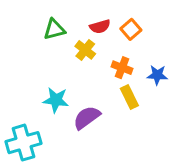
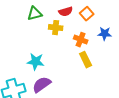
yellow cross: (85, 50) -> (56, 28), turned -32
blue star: (157, 75) -> (105, 34), moved
purple semicircle: (87, 118) -> (42, 85), moved

